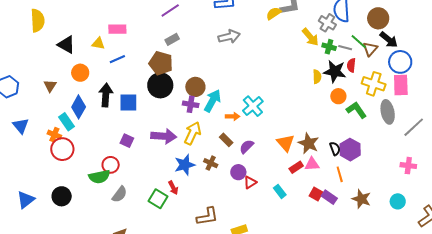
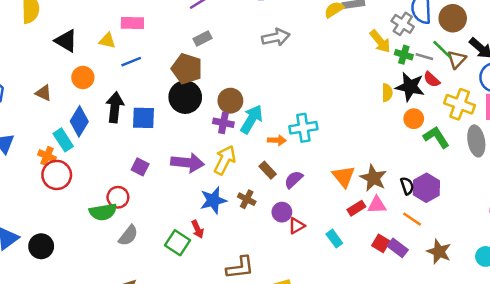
brown circle: (378, 18) -> (453, 18), moved
red semicircle: (351, 65) -> (432, 79), turned -56
brown triangle: (50, 86) -> (44, 93), turned -40
cyan cross: (253, 106) -> (303, 128), turned 30
orange line: (340, 174) -> (412, 219), turned -42
black circle: (62, 196) -> (41, 246), moved

